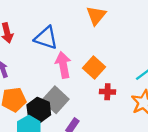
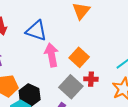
gray square: (55, 100) -> (71, 87), moved

